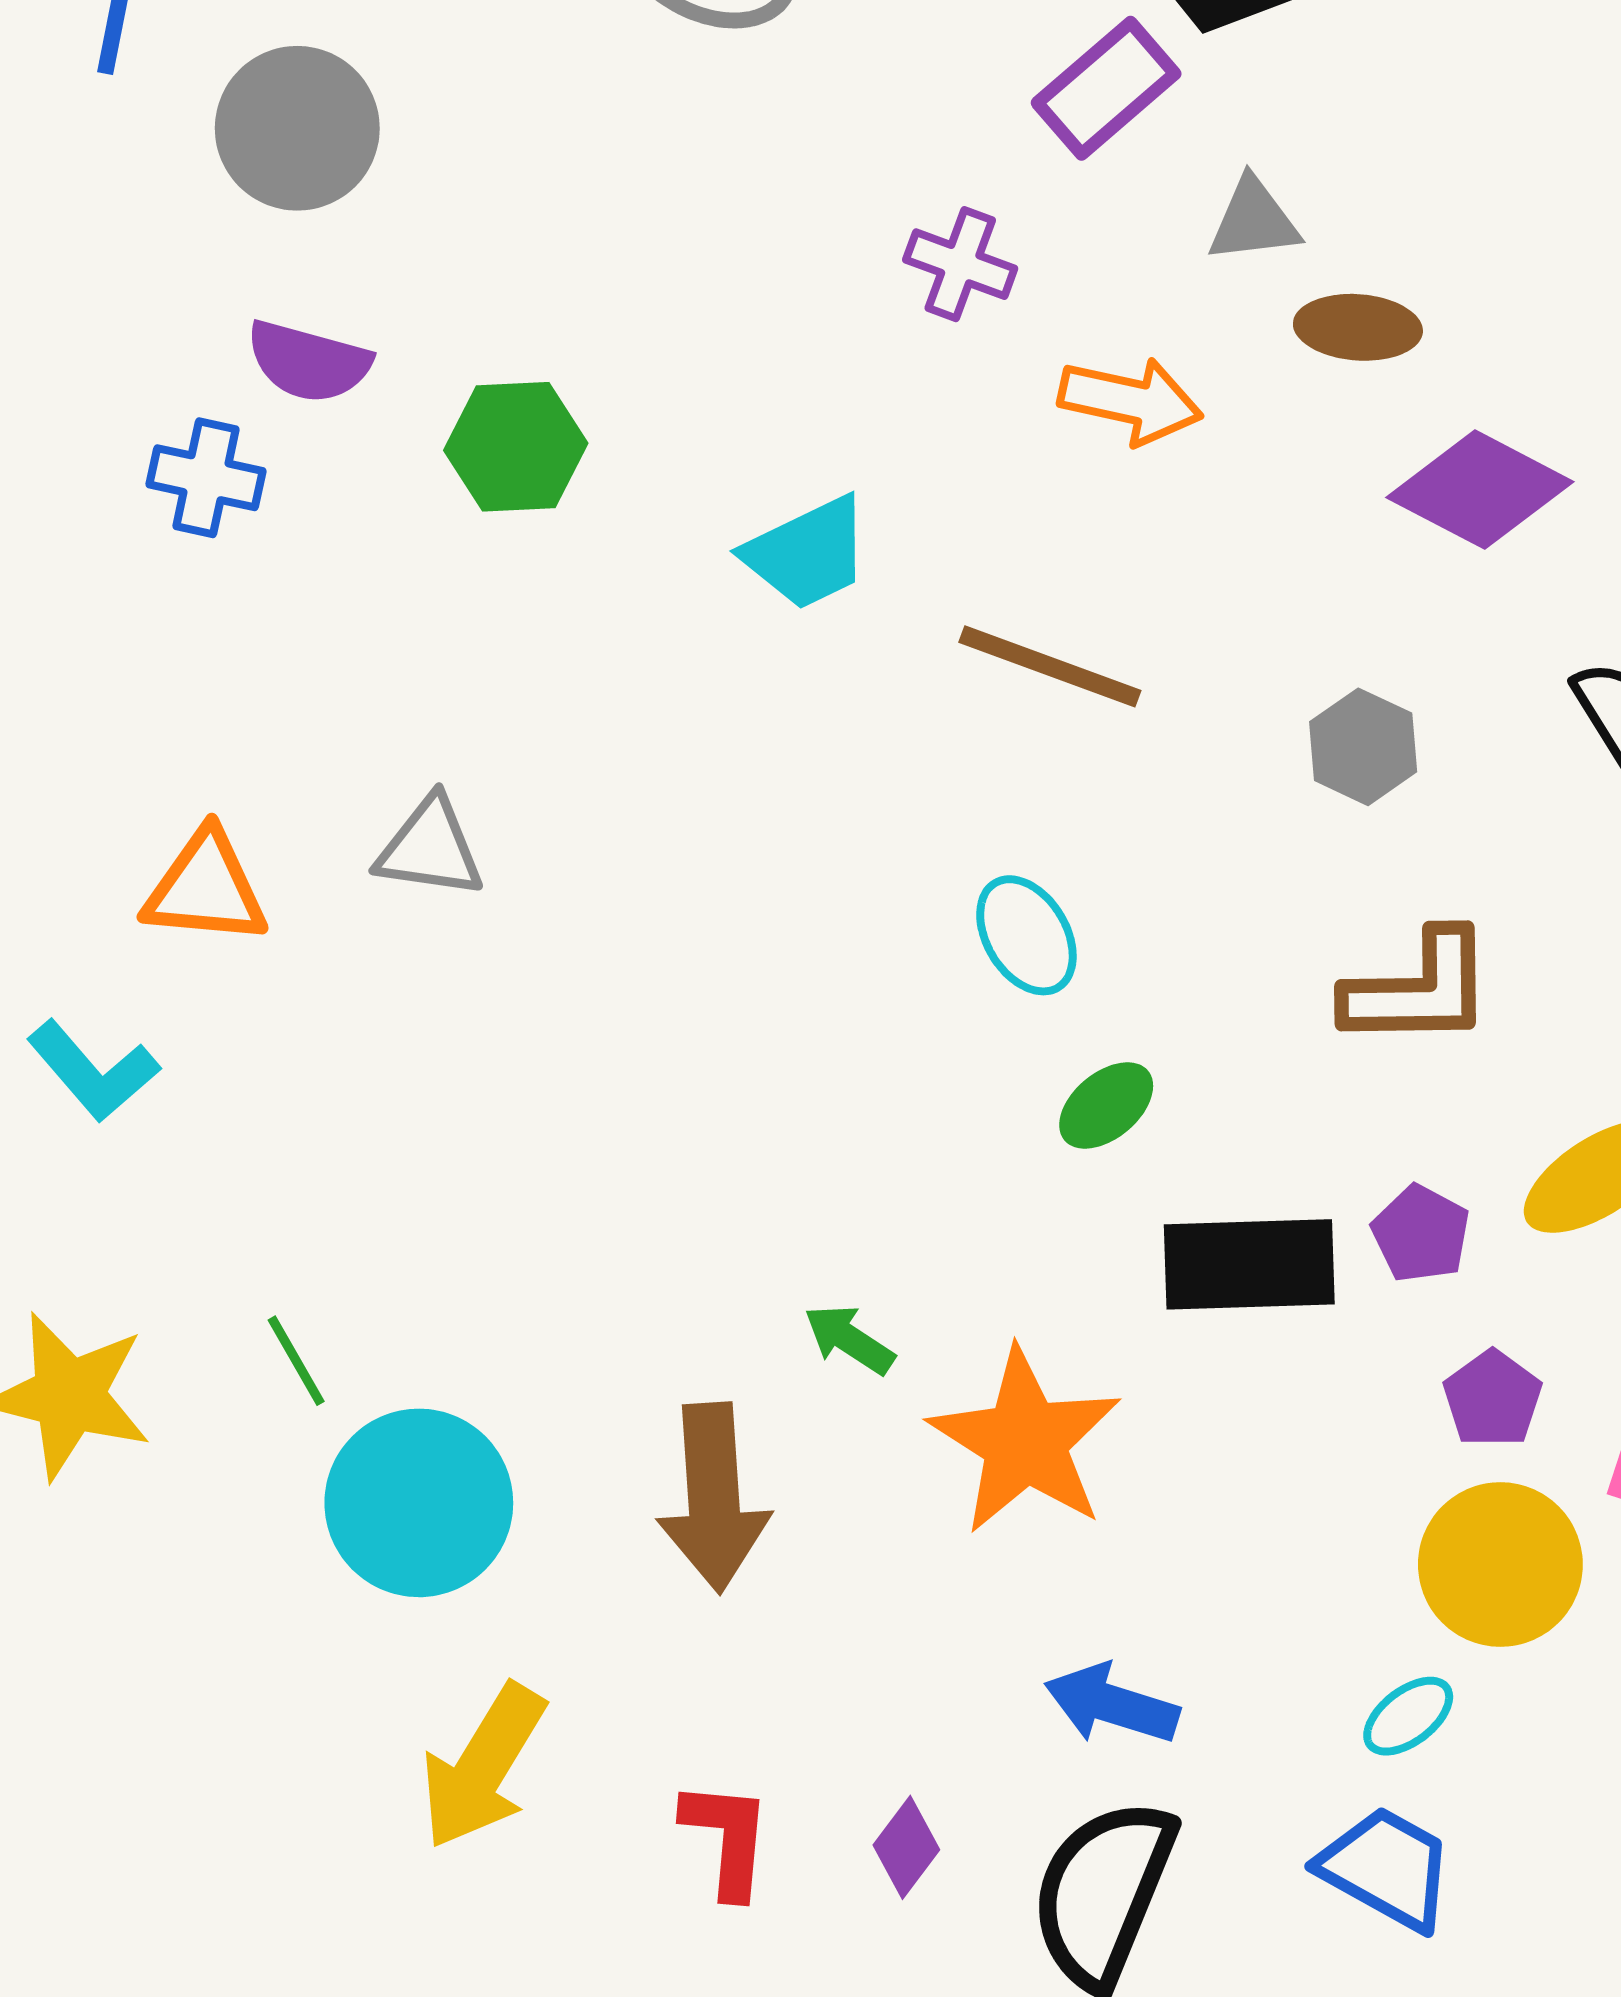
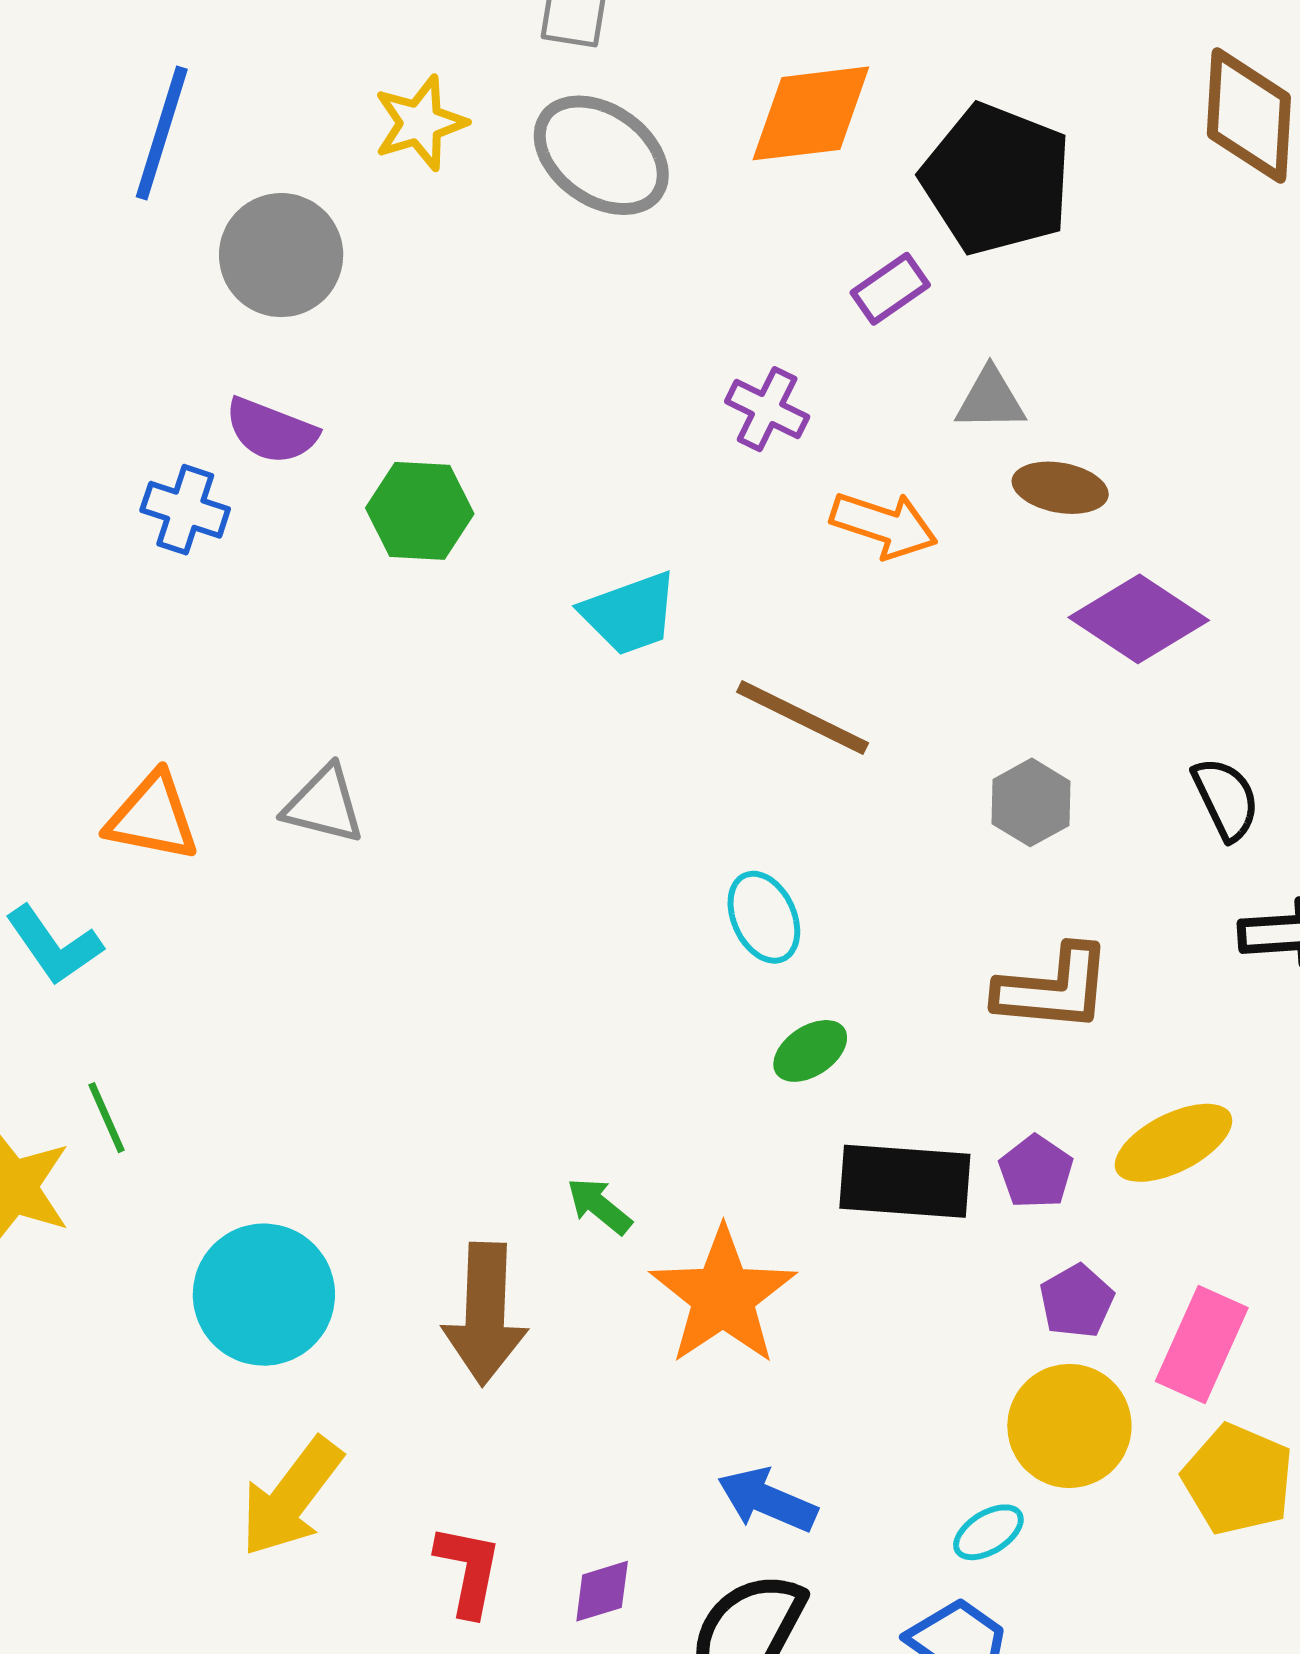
purple rectangle: (1106, 88) -> (890, 289), size x0.7
green line: (296, 1361) -> (106, 1118), moved
purple diamond: (906, 1847) -> (602, 1591), turned 30

